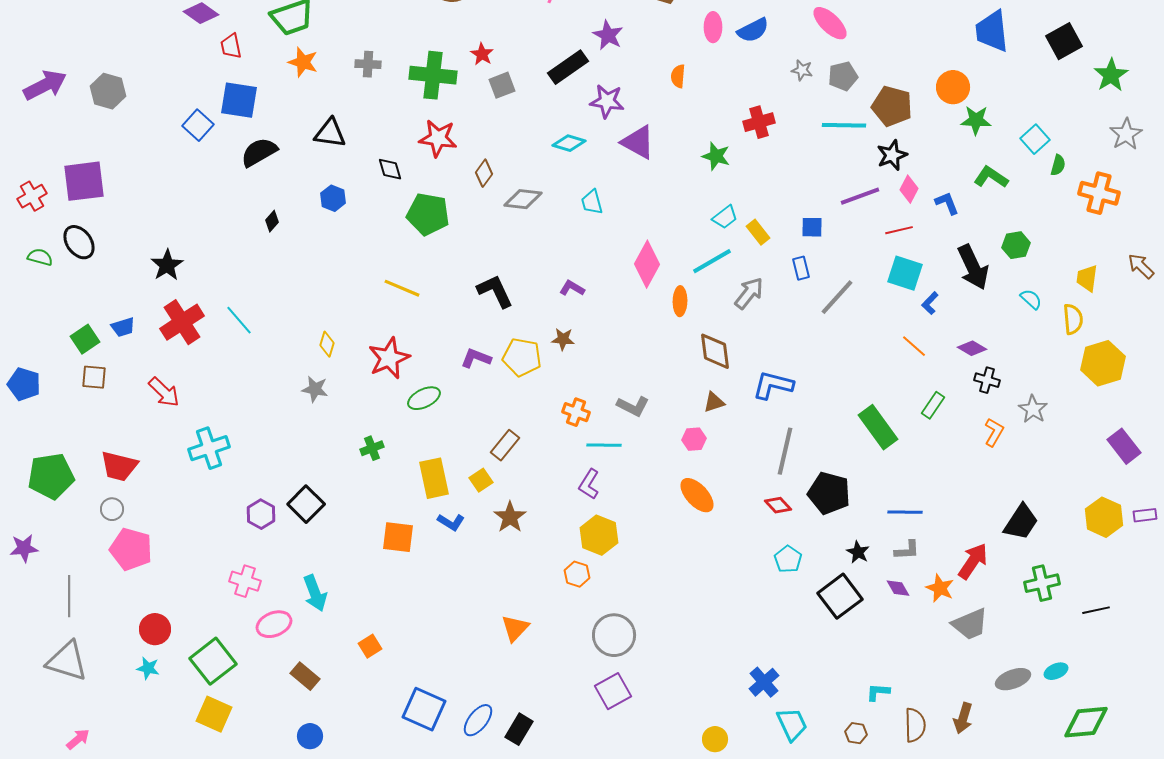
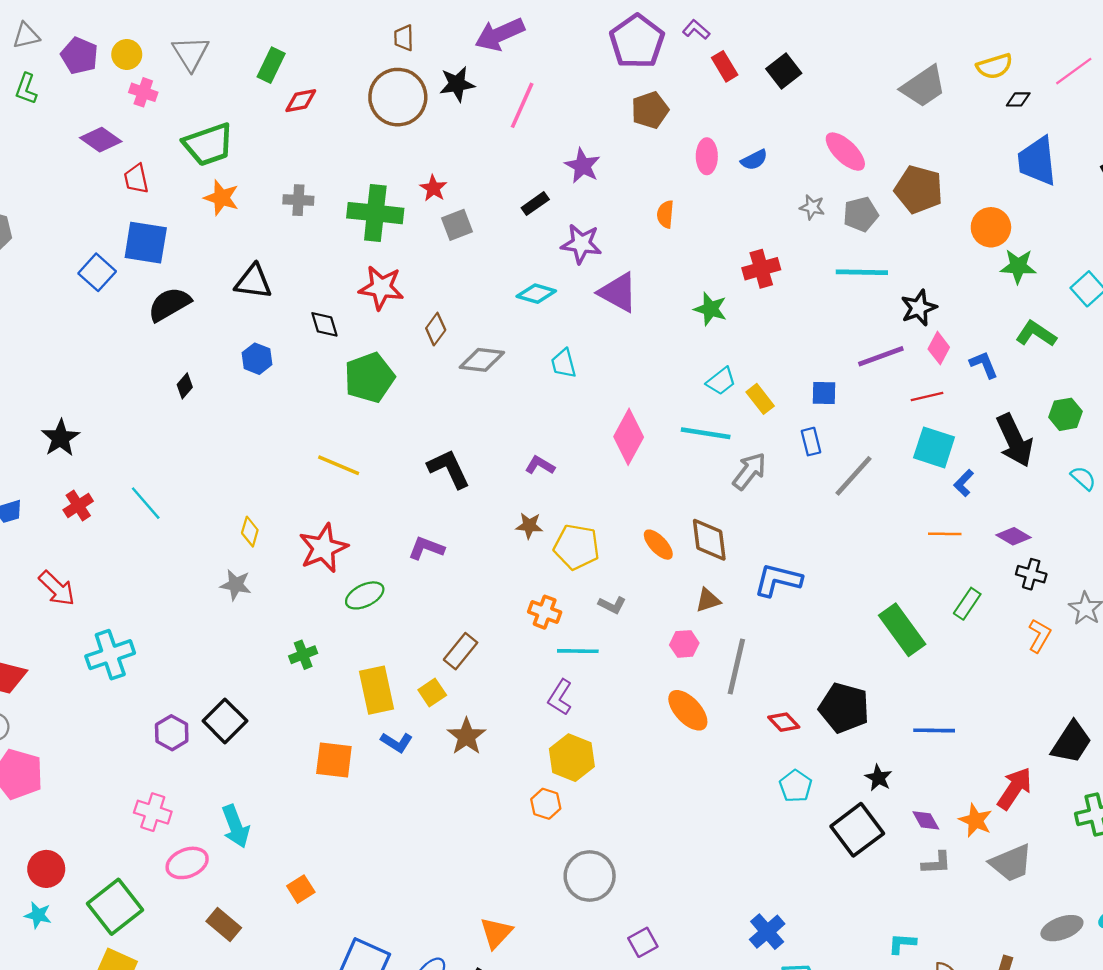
blue semicircle: (753, 30) -> (754, 160), size x0.7
black rectangle: (568, 67) -> (535, 204), size x0.6
brown pentagon: (892, 106) -> (919, 189), moved
green pentagon: (428, 214) -> (369, 378), turned -30
cyan line: (712, 261) -> (706, 433), turned 39
orange ellipse: (680, 301) -> (658, 545), moved, turned -44
red cross: (182, 322) -> (78, 505), size x0.6
orange line: (914, 346) -> (945, 534), turned -40
yellow pentagon: (522, 357) -> (577, 547), moved
gray L-shape: (633, 406) -> (612, 605), size x0.7
gray line: (785, 451) -> (736, 666), moved
gray L-shape: (907, 550) -> (936, 863), moved
orange triangle: (515, 628) -> (496, 933), moved
purple square: (613, 691) -> (643, 942), moved, size x0.7

